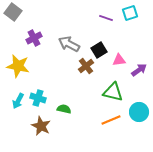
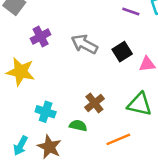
brown cross: (86, 66) -> (94, 103), moved
cyan arrow: (18, 101) -> (21, 146), moved
orange line: (111, 120) -> (118, 139), moved

